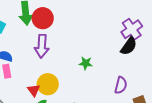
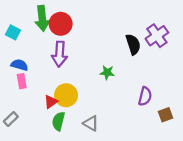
black semicircle: (129, 46) -> (133, 44), moved, turned -54
red triangle: (34, 90) -> (51, 102), turned 32

